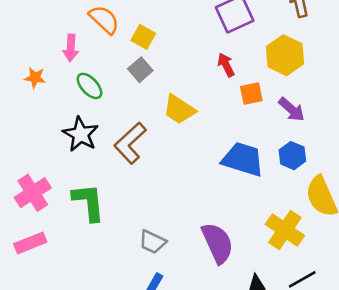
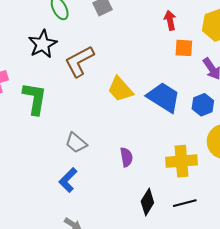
yellow trapezoid: (179, 109) -> (120, 89), moved
yellow cross: (285, 230) -> (182, 161), turned 36
purple semicircle: (218, 243) -> (126, 157), size x0.6

